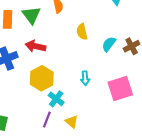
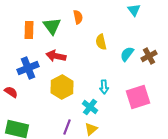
cyan cross: (56, 99) -> (90, 107), moved
yellow triangle: (72, 122) -> (91, 129), turned 40

